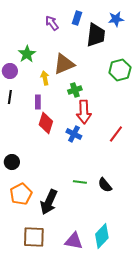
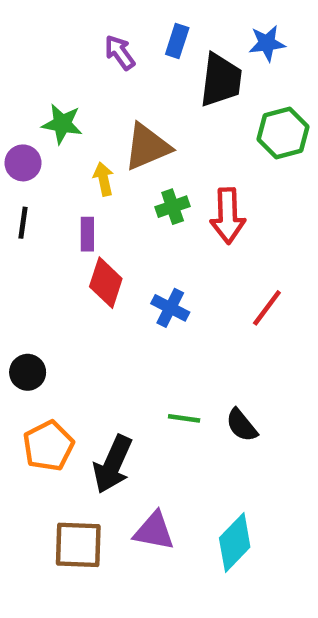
green star: (27, 54) -> (62, 124), turned -30
green hexagon: (120, 70) -> (283, 133), moved
red arrow: (84, 112) -> (228, 216), moved
purple triangle: (74, 241) -> (154, 531), moved

